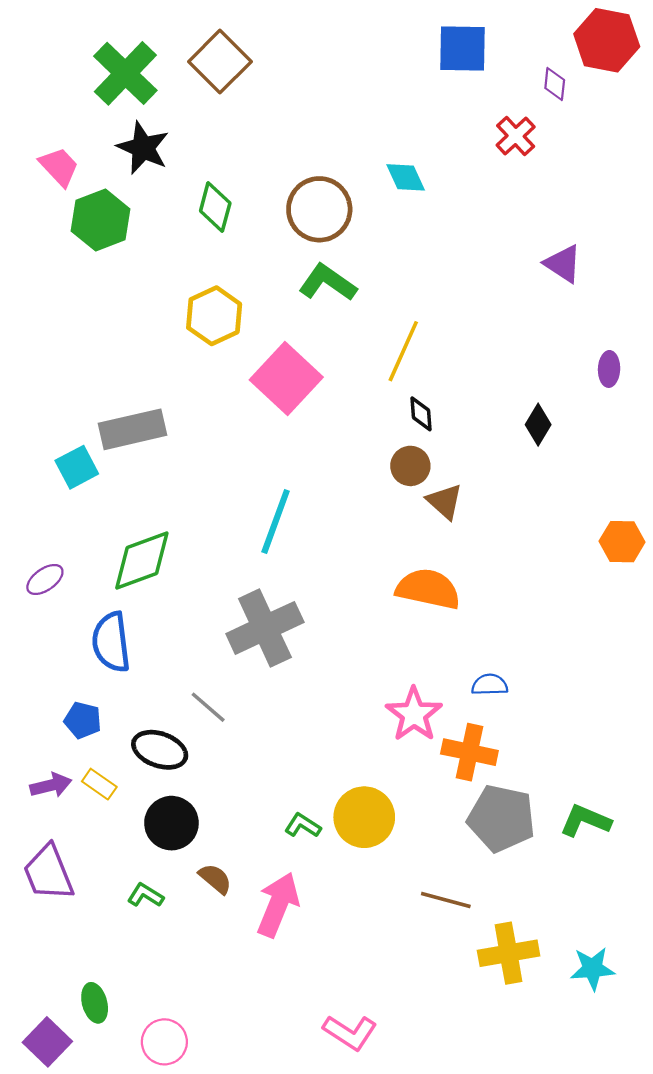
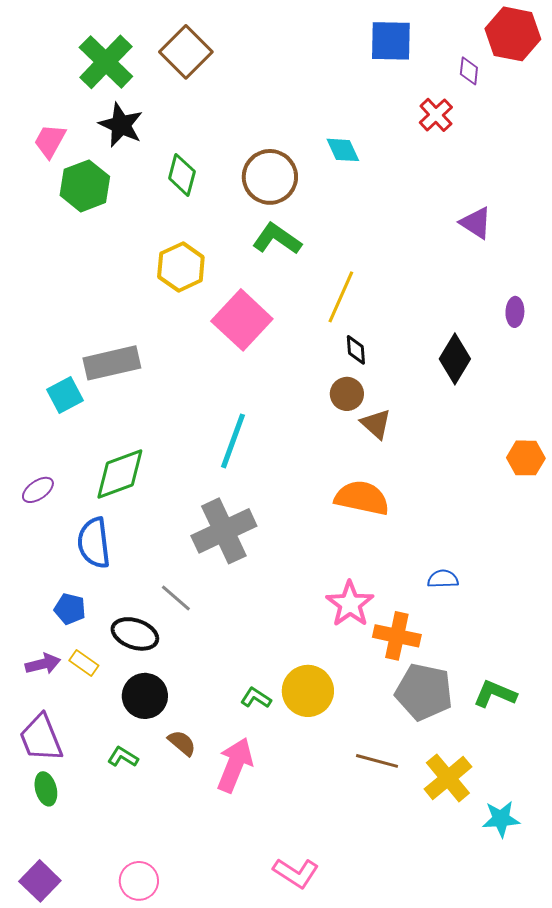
pink trapezoid: (59, 167) -> (50, 141), turned -108
black diamond: (538, 425) -> (455, 359), size x1.4
blue semicircle: (490, 685) -> (443, 579), moved
yellow cross: (509, 953) -> (448, 778), moved, turned -30
green ellipse: (95, 1003) -> (46, 789), moved

